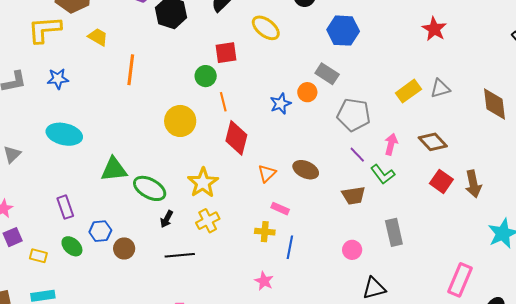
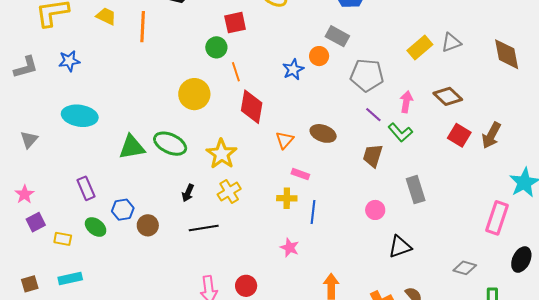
orange line: (131, 70) -> (143, 27), moved
brown arrow: (473, 184) -> (491, 135), turned 44
green ellipse: (150, 188) -> (170, 144), moved
brown trapezoid: (354, 196) -> (373, 156), turned 120
pink rectangle: (460, 280) -> (497, 218), moved

